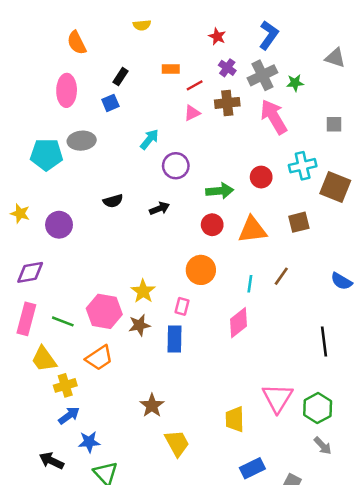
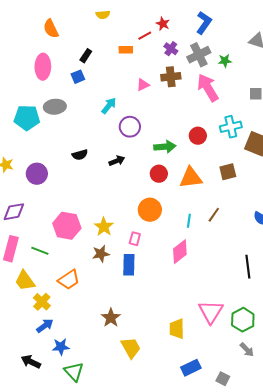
red line: (195, 85) -> (145, 36), moved
pink hexagon: (104, 311) -> (67, 226), moved
yellow cross: (65, 385) -> (42, 302), turned -30

